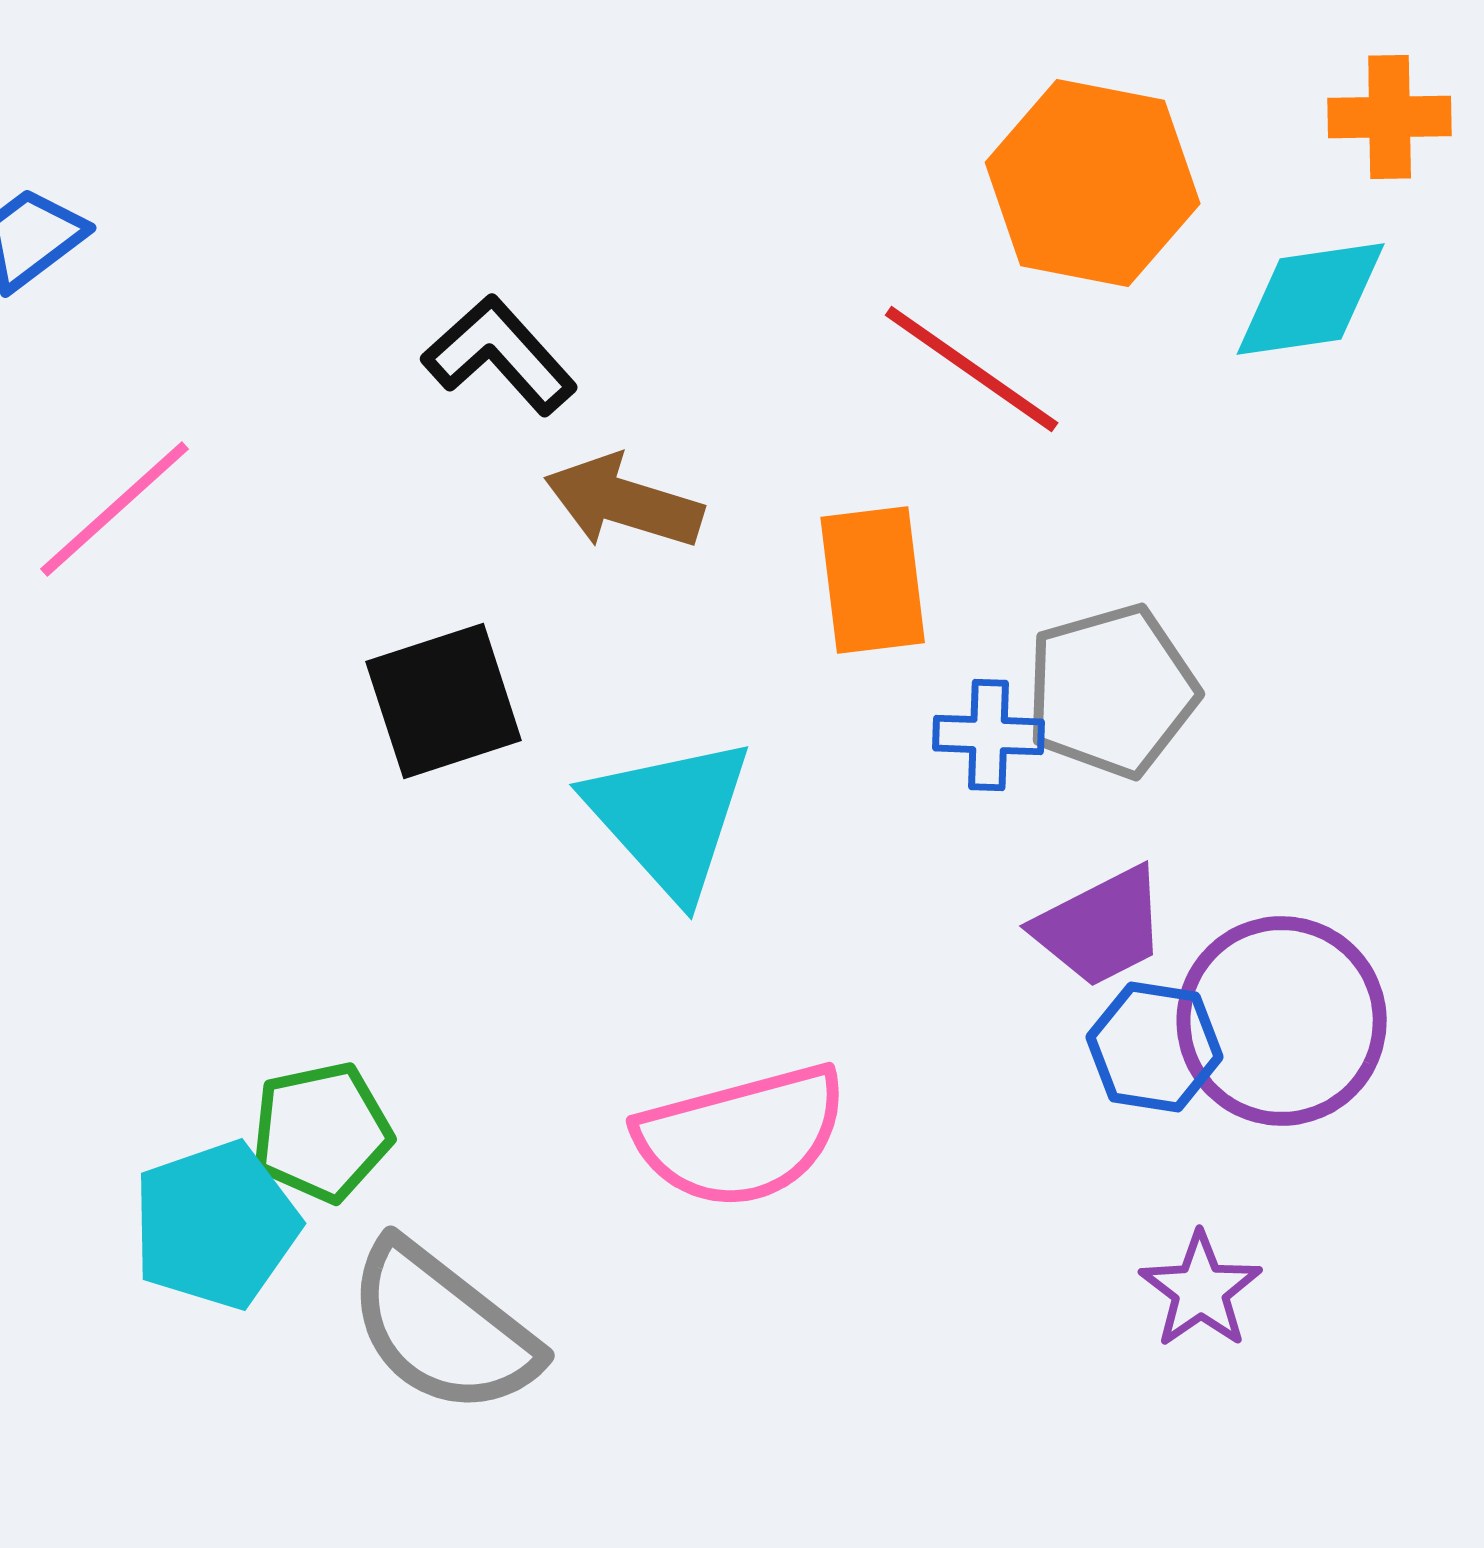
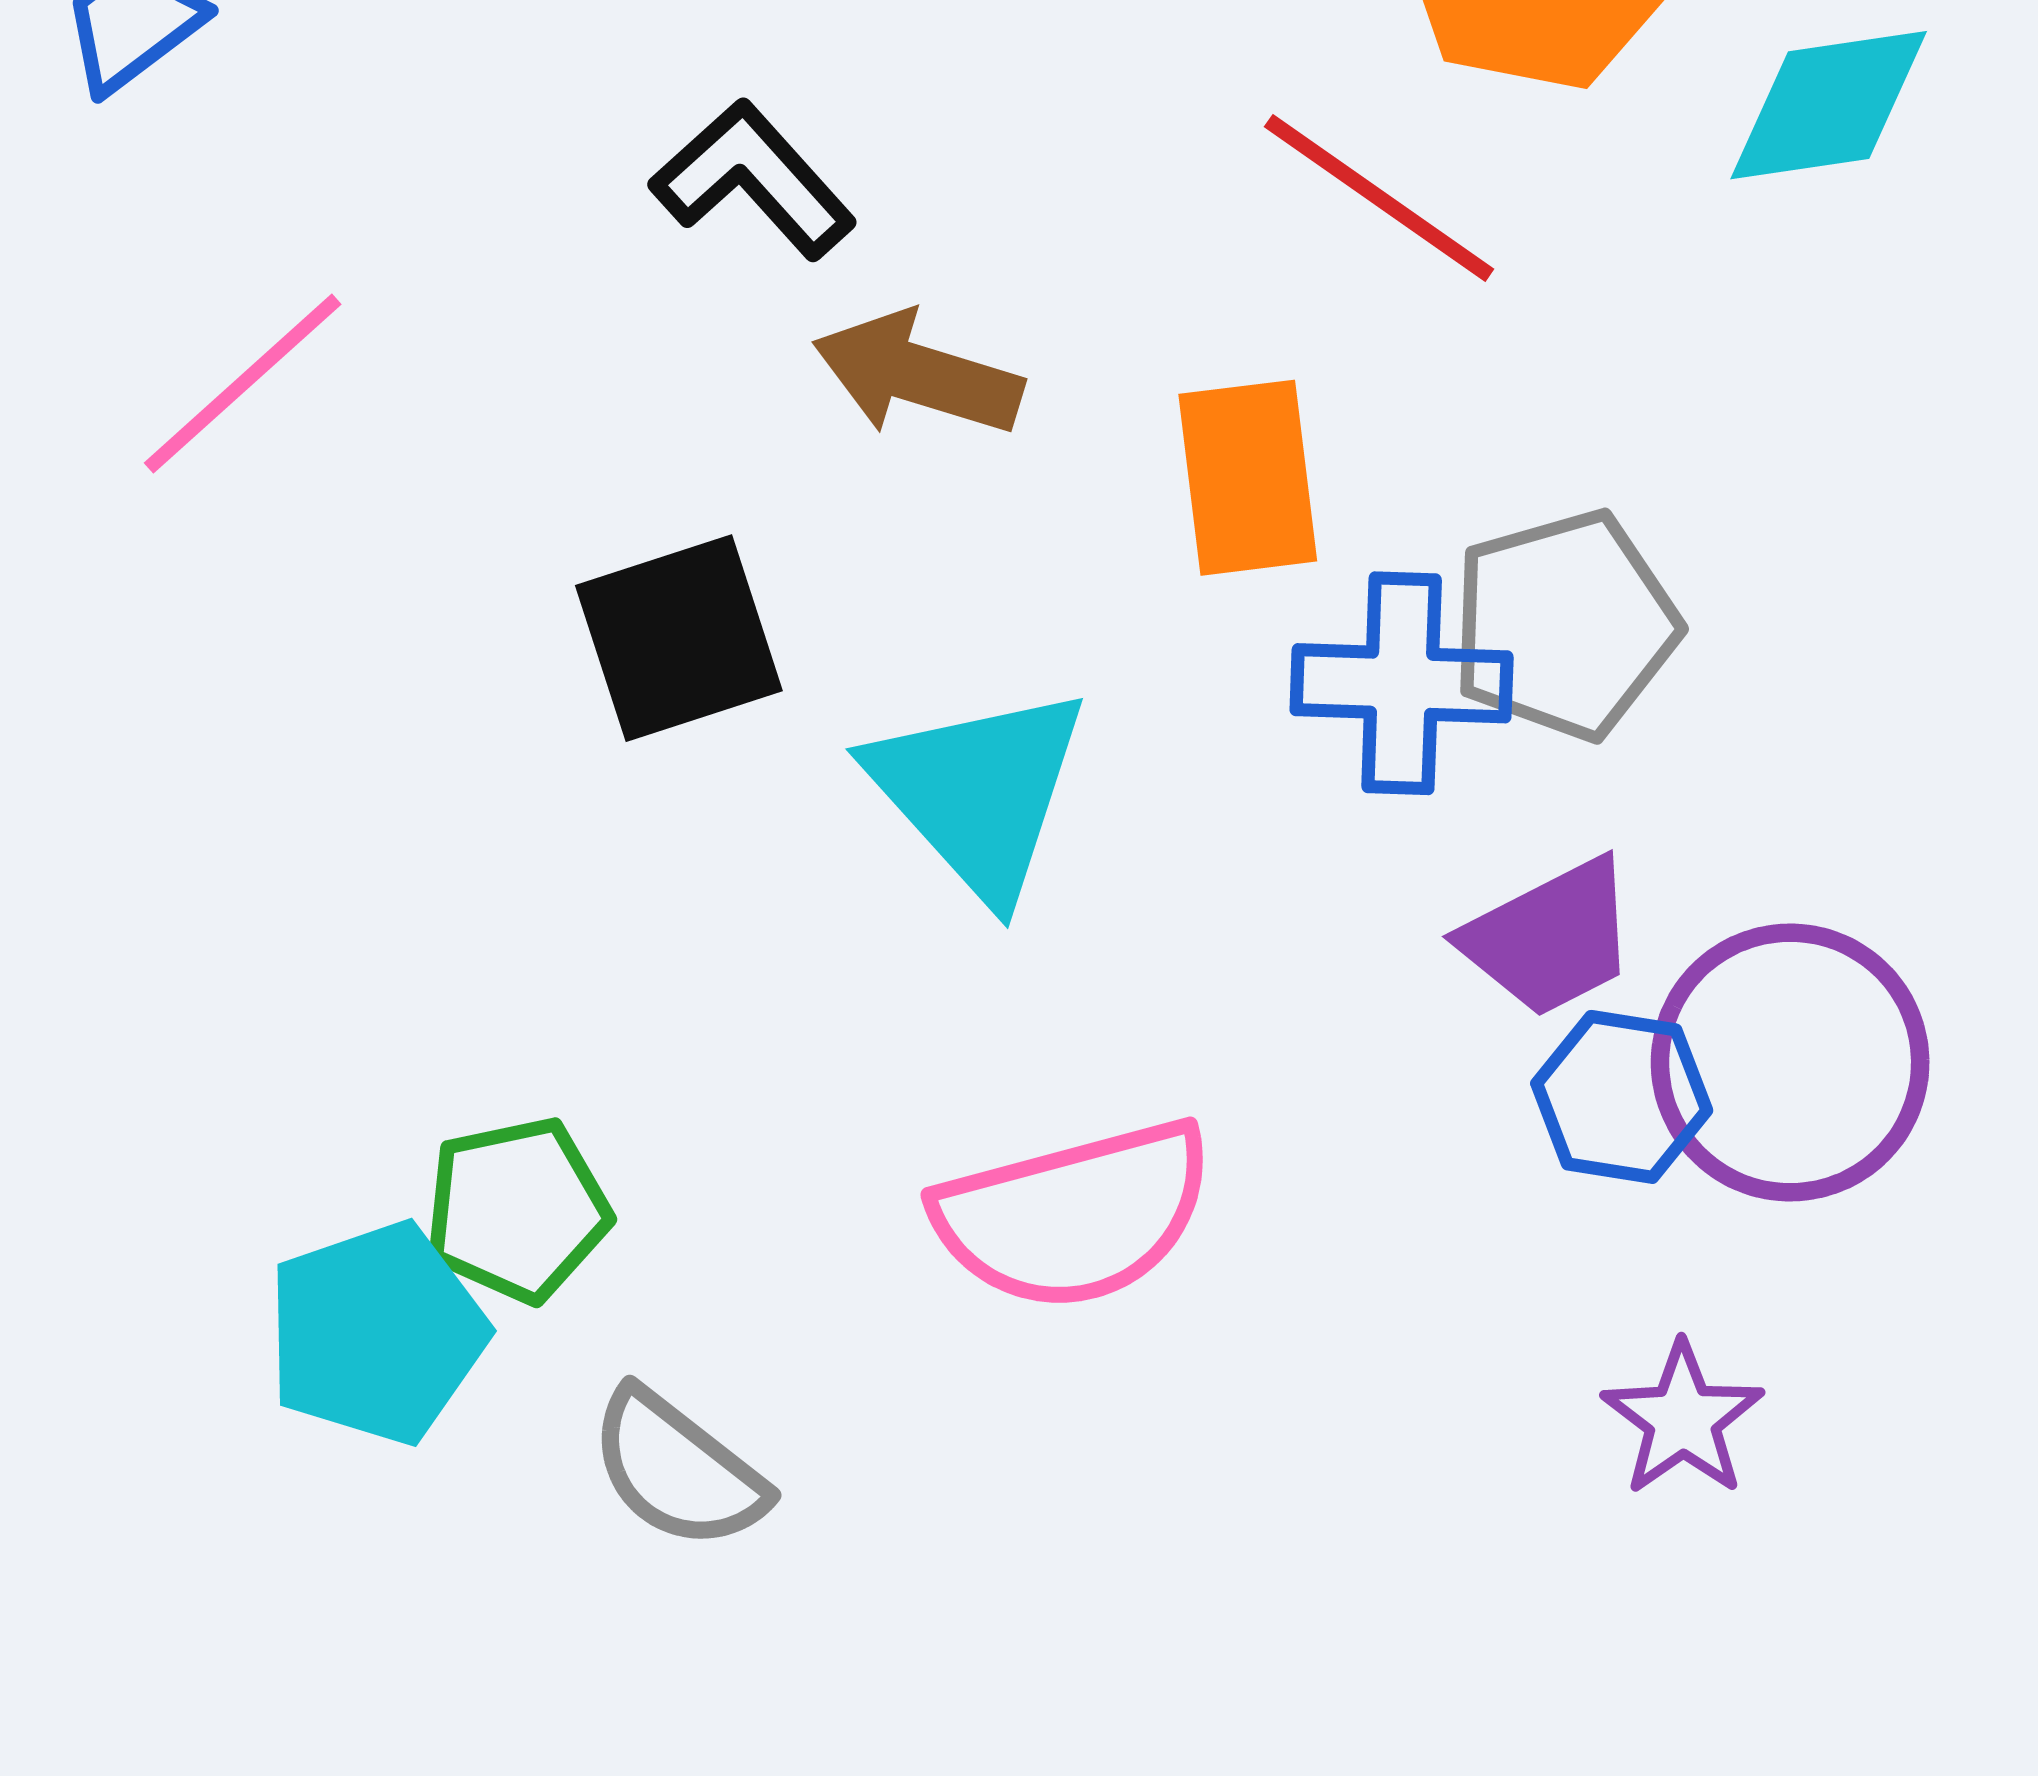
blue cross: (989, 735) -> (1402, 683), size x1.5
gray semicircle: (443, 1328) -> (678, 1470), size x0.7

